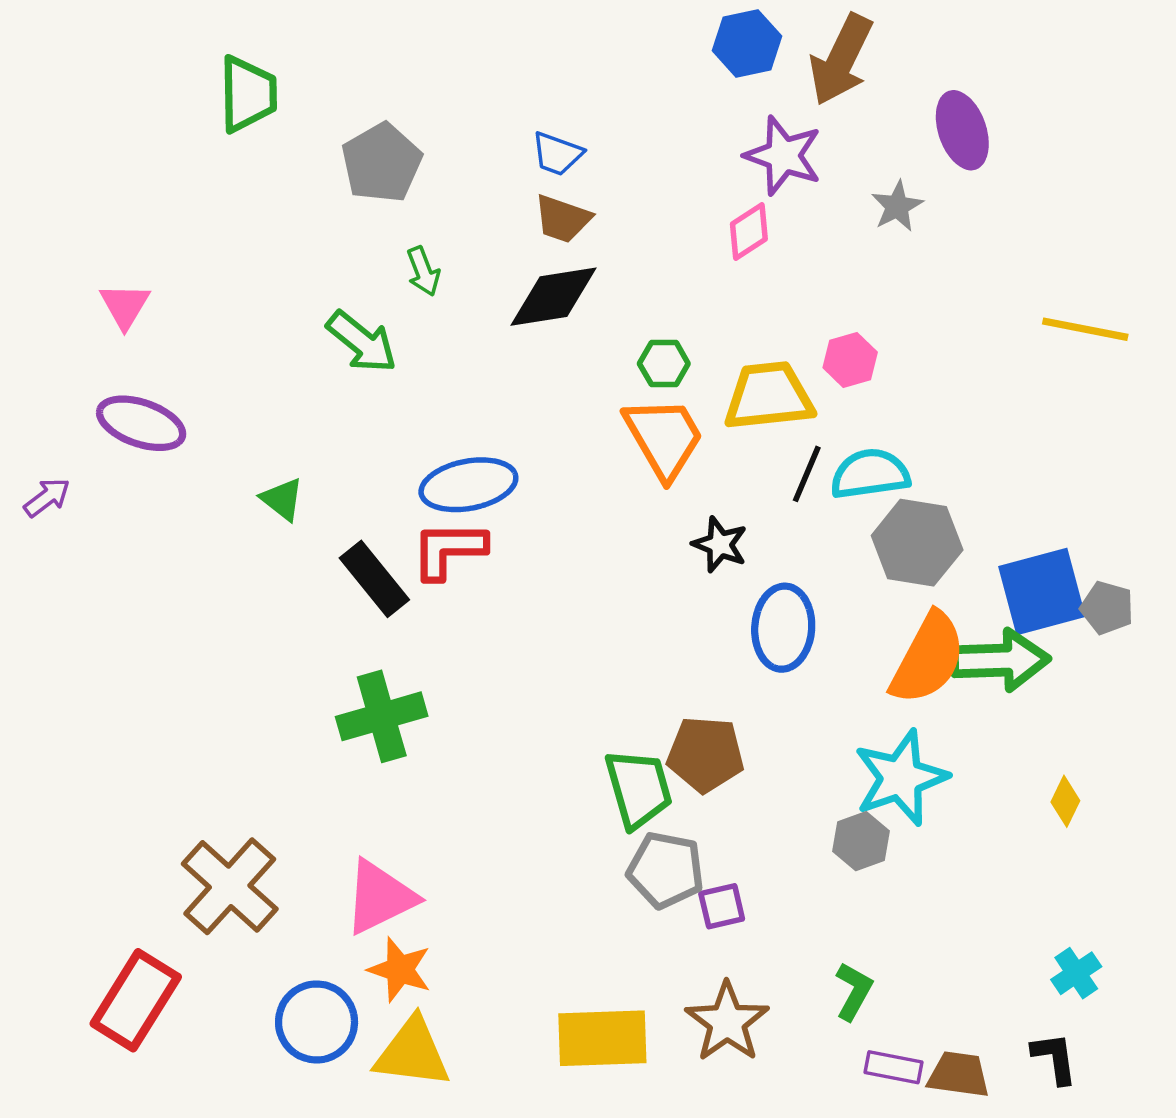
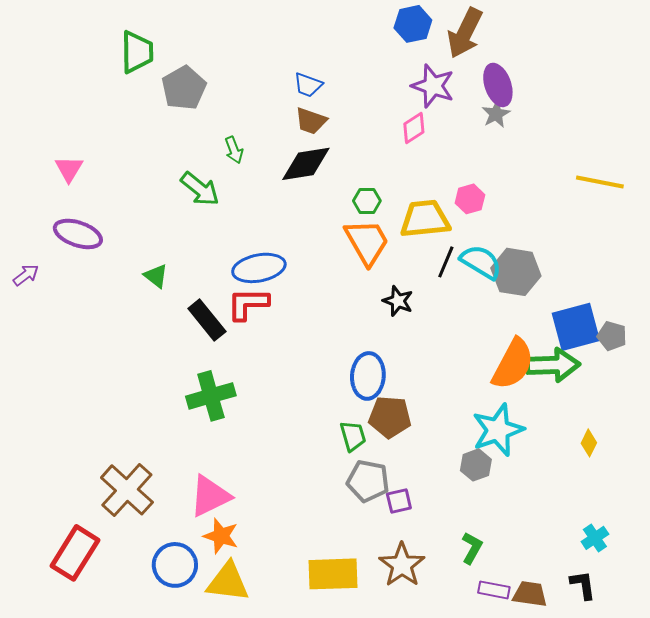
purple ellipse: (962, 130) -> (498, 85), moved
gray pentagon: (382, 163) -> (184, 88), moved
cyan semicircle: (870, 474) -> (481, 262), turned 39
gray hexagon: (917, 543) -> (516, 272), moved
blue ellipse: (783, 628) -> (368, 376), moved
green trapezoid: (639, 789) -> (353, 436), size x0.7

